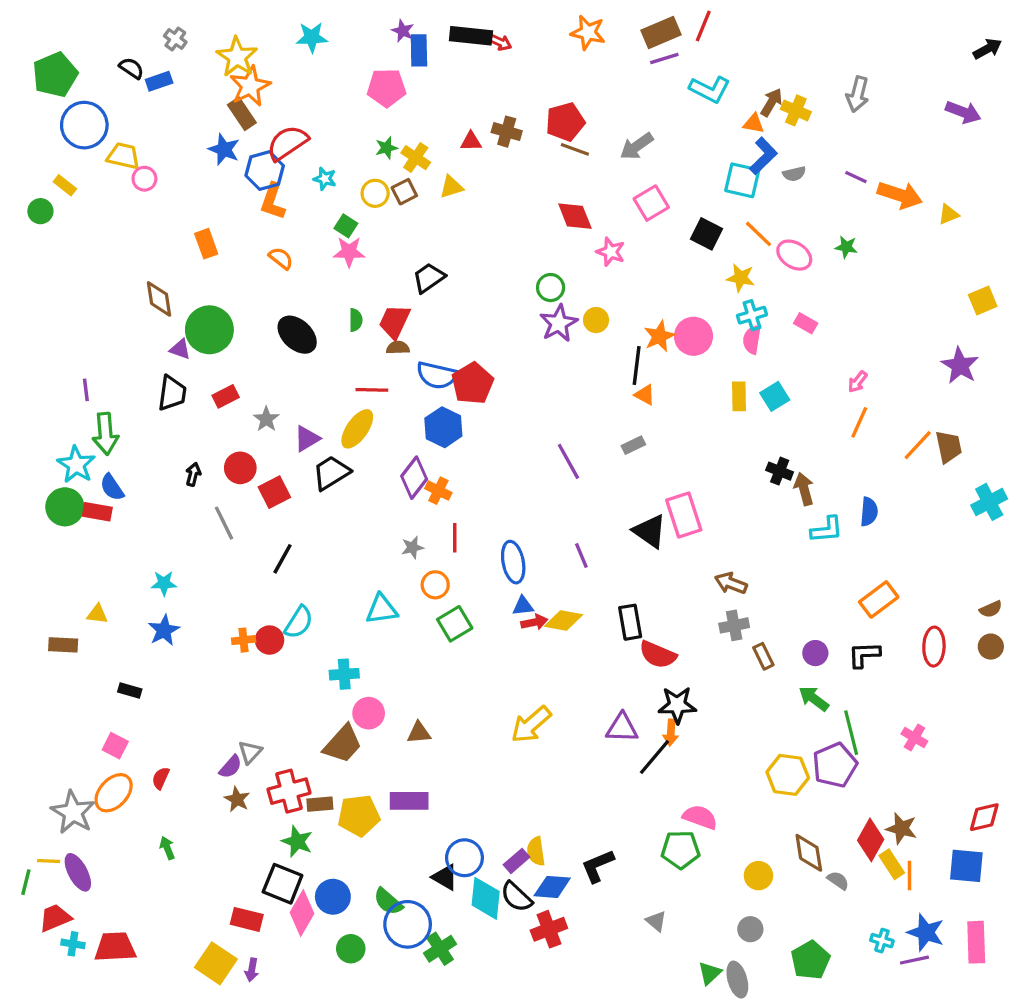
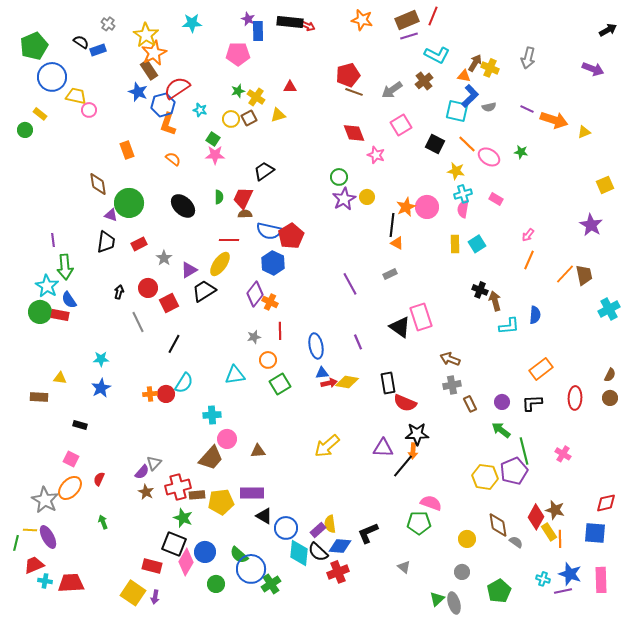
brown cross: (507, 132) -> (424, 81), moved, turned 36
brown semicircle: (991, 609) -> (610, 375), turned -40
black triangle: (445, 877) -> (264, 516), moved

